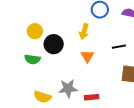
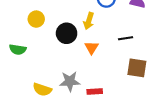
black circle: (54, 44) -> (67, 33), moved
green semicircle: (32, 59) -> (18, 49), moved

